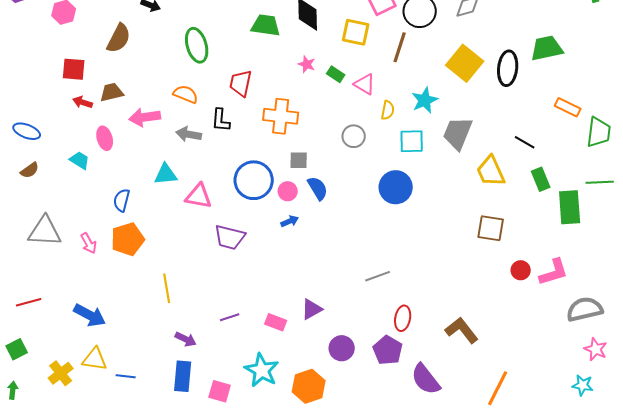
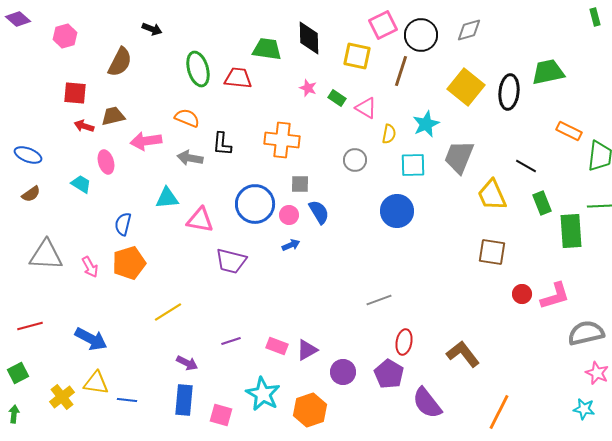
red trapezoid: (241, 83) -> (238, 78), moved, turned 84
yellow line: (167, 288) -> (168, 312), turned 68
purple triangle: (312, 309) -> (307, 350), moved

